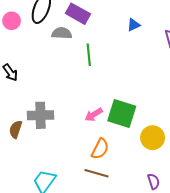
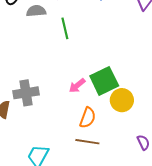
green square: (122, 114) -> (104, 81), turned -36
yellow circle: (153, 138) -> (122, 100), moved

